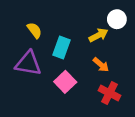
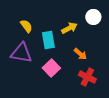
yellow arrow: (98, 35) -> (69, 28), moved
cyan rectangle: (62, 47) -> (48, 40), turned -30

